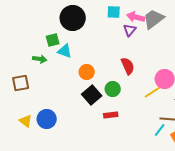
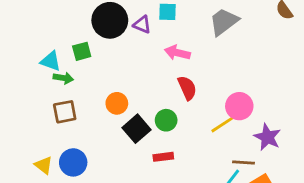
pink arrow: (136, 17) -> (177, 53), moved
purple triangle: (130, 30) -> (142, 25), moved, turned -48
cyan triangle: (65, 51) -> (51, 61), moved
orange circle: (87, 72) -> (117, 103), moved
brown square: (21, 83) -> (65, 112), moved

